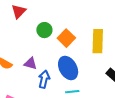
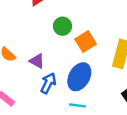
blue ellipse: (68, 68) -> (79, 77), turned 45

